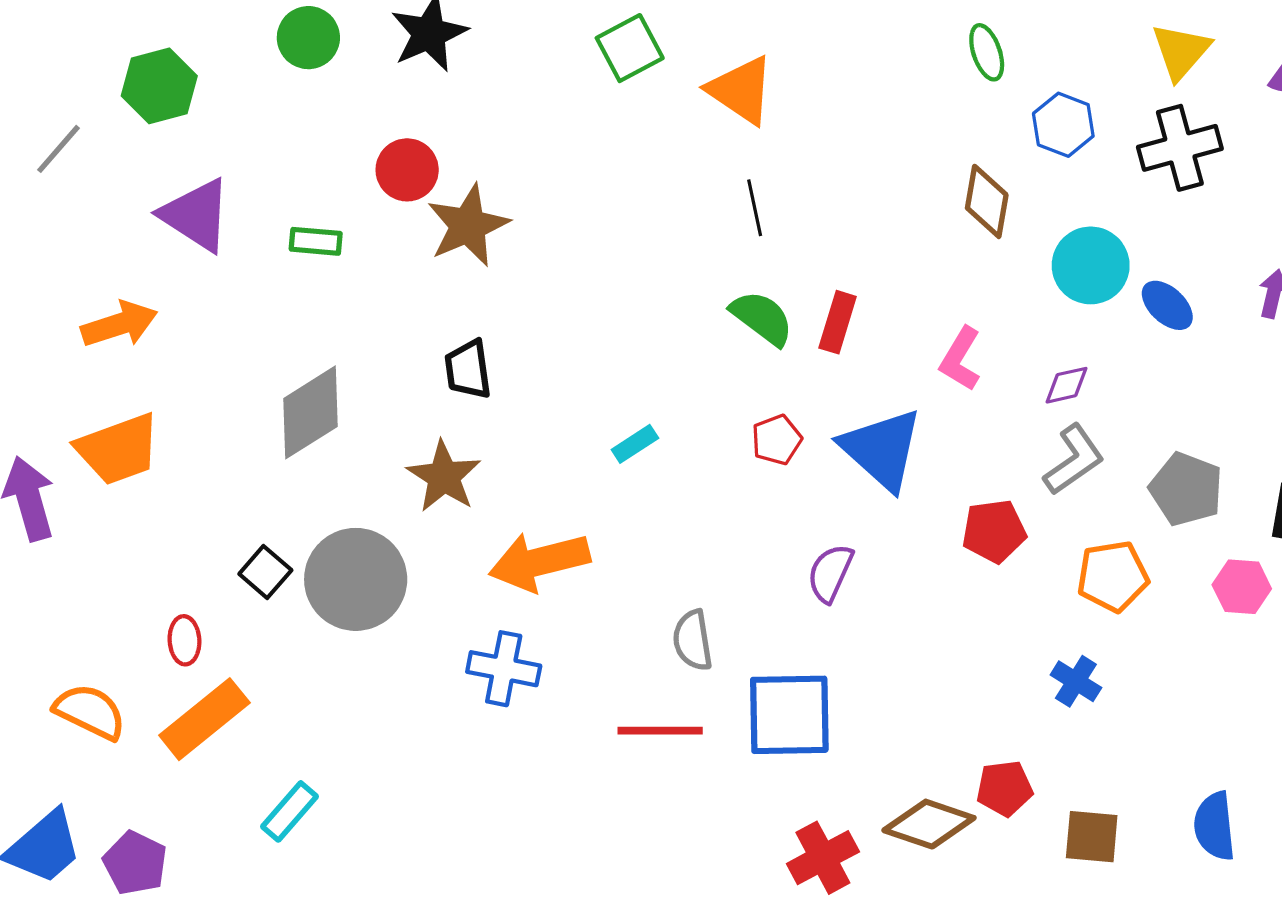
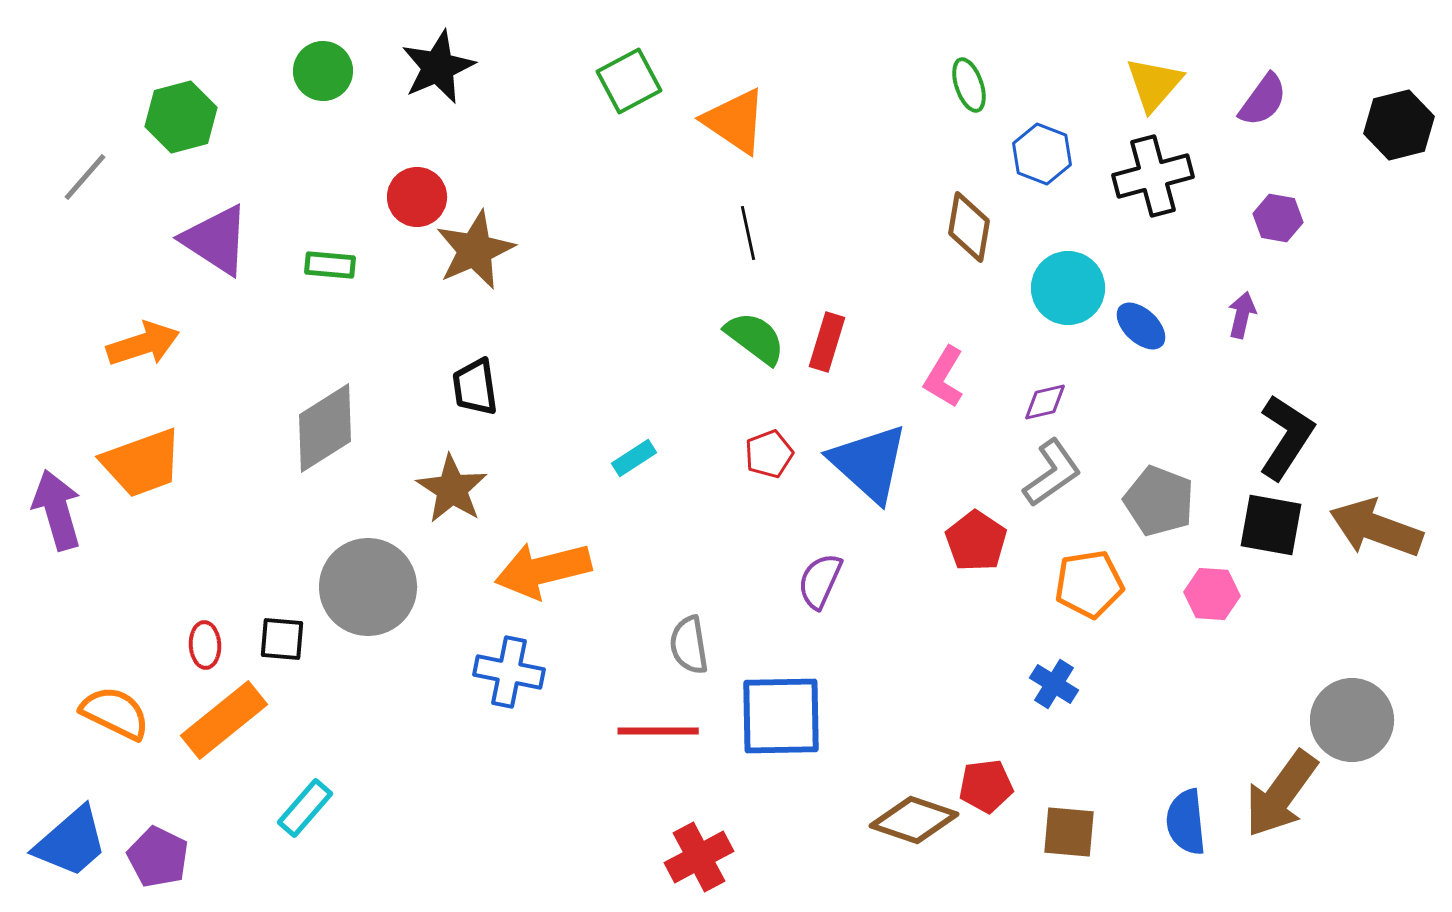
red pentagon: (994, 531) -> (976, 541), turned -30
black square: (265, 572) -> (282, 639), moved, turned -36
red cross: (823, 858) -> (699, 857), moved

